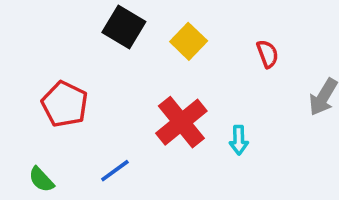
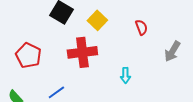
red cross: (181, 122) -> (82, 52), moved, turned 32

